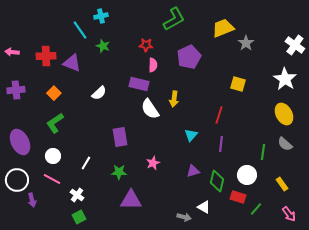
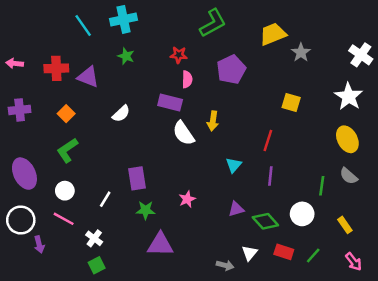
cyan cross: (101, 16) -> (124, 19), size x1.5
cyan line: (80, 30) -> (83, 26), moved
purple rectangle: (120, 137) -> (137, 178), moved
green diamond: (217, 181) -> (265, 221), turned -55
red rectangle: (238, 197) -> (284, 252), moved
white triangle: (204, 207) -> (250, 253), turned 40

